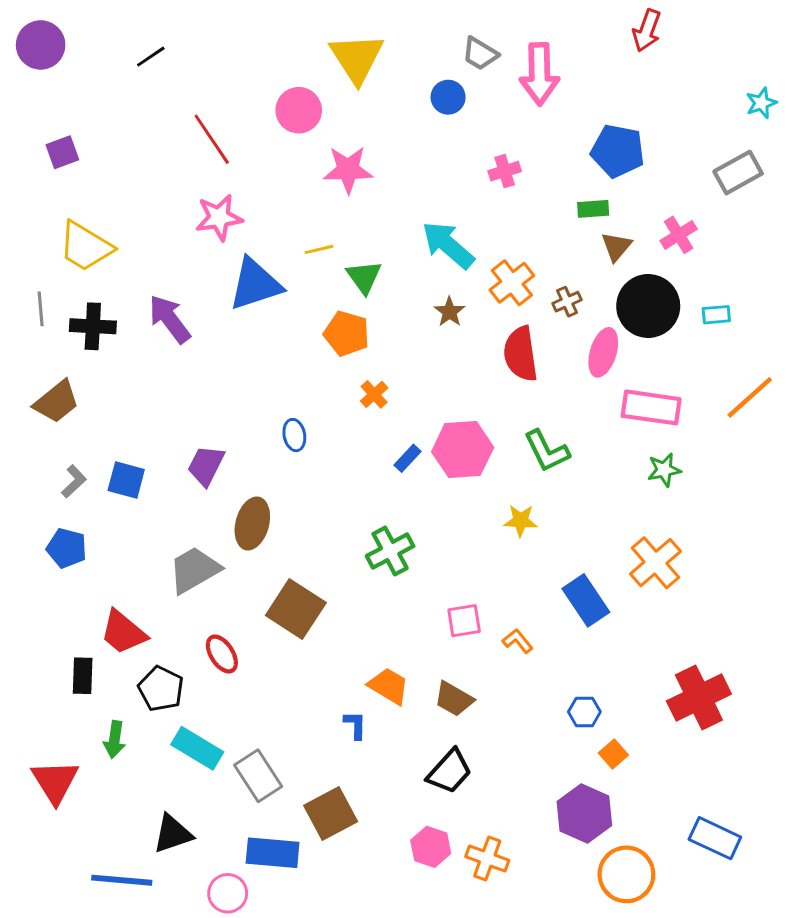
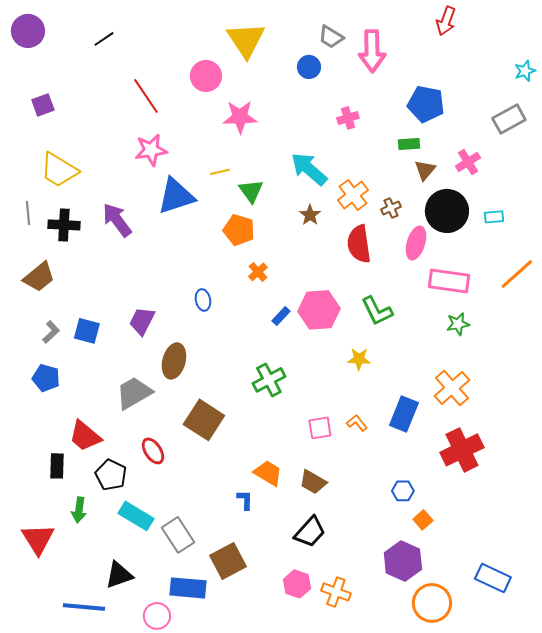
blue rectangle: (586, 600) -> (404, 414), turned 56
orange L-shape: (518, 641) -> (357, 423), moved
red cross: (699, 697) -> (462, 450), moved

